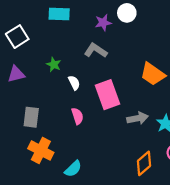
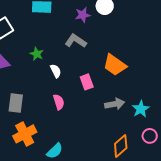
orange trapezoid: (153, 74) -> (115, 65), moved
pink rectangle: (107, 95) -> (87, 82), size x0.6
orange cross: (41, 150) -> (25, 134), turned 35

